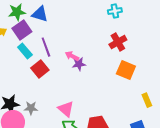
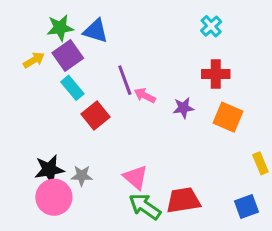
cyan cross: (115, 11) -> (211, 26), turned -32
red cross: (118, 42) -> (216, 74), turned 30
purple line: (46, 47) -> (125, 80), moved
purple star: (79, 64) -> (183, 108), moved

